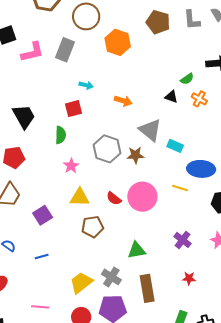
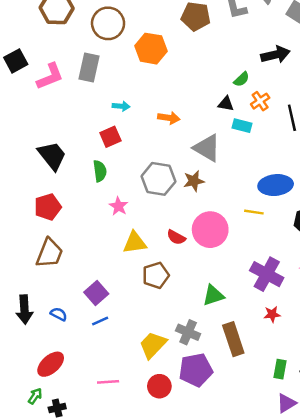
orange cross: (199, 99) -> (260, 101), turned 35
cyan rectangle: (175, 146) -> (242, 126), moved
purple square: (43, 215) -> (96, 293), moved
purple cross: (183, 240) -> (267, 274), size x1.5
red star: (189, 278) -> (272, 314), moved

